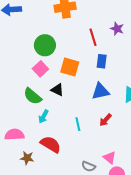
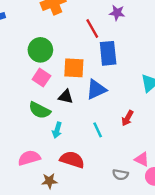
blue rectangle: (102, 61) -> (108, 53), size x1.5
blue triangle: (100, 91) -> (96, 89), moved

